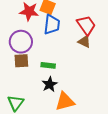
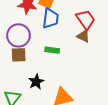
green rectangle: (48, 65) -> (52, 50), moved
black star: (50, 84) -> (36, 82), moved

